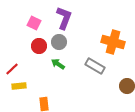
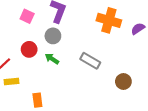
orange cross: (113, 42) -> (109, 20), moved
red circle: (39, 46) -> (29, 49), moved

